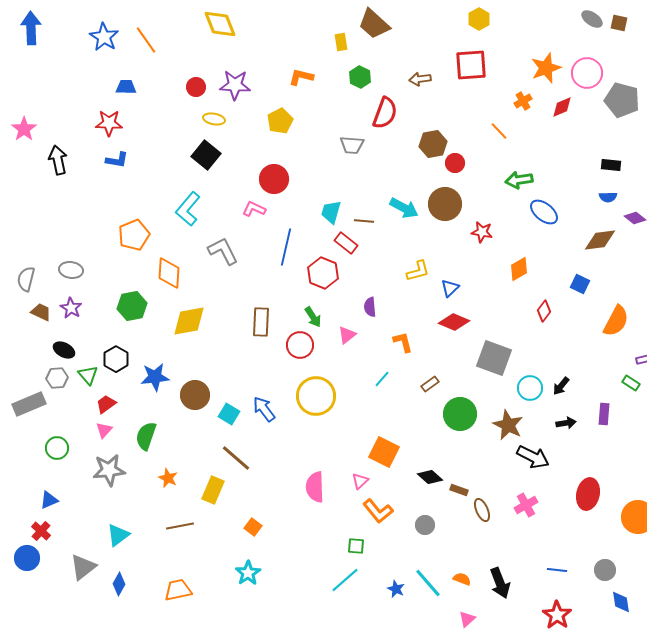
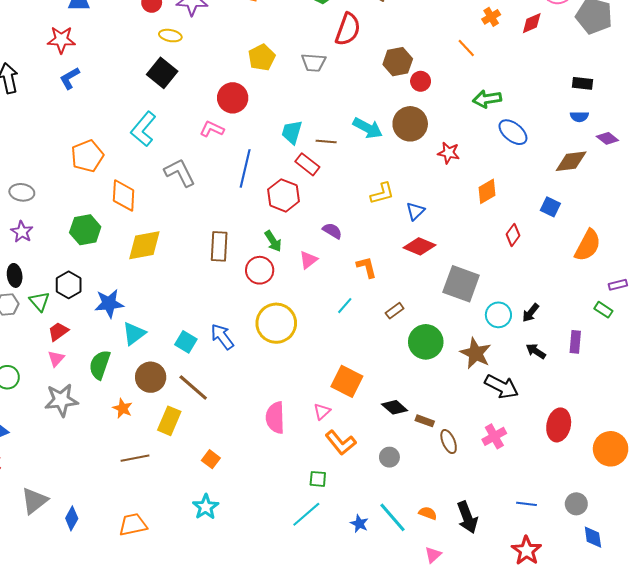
yellow pentagon: (280, 121) -> (262, 57), moved
blue L-shape: (117, 160) -> (70, 78), turned 140
purple semicircle: (370, 307) -> (332, 231), turned 126
black ellipse: (64, 350) -> (15, 275), turned 55
brown circle: (195, 395) -> (151, 377), moved
black arrow: (566, 423) -> (536, 351), turned -138
cyan triangle: (118, 535) -> (134, 334), moved

